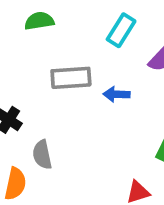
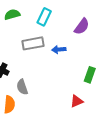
cyan rectangle: (121, 30) -> (44, 17), moved

